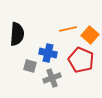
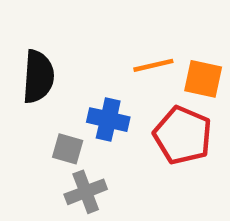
orange square: (90, 35) -> (203, 79), turned -30
gray cross: (52, 78) -> (86, 192), moved

